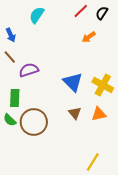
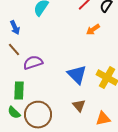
orange triangle: (99, 114) -> (103, 119), moved

